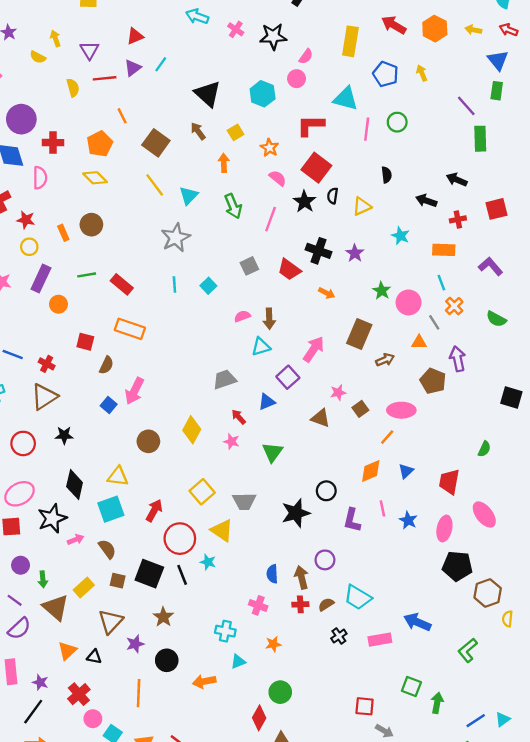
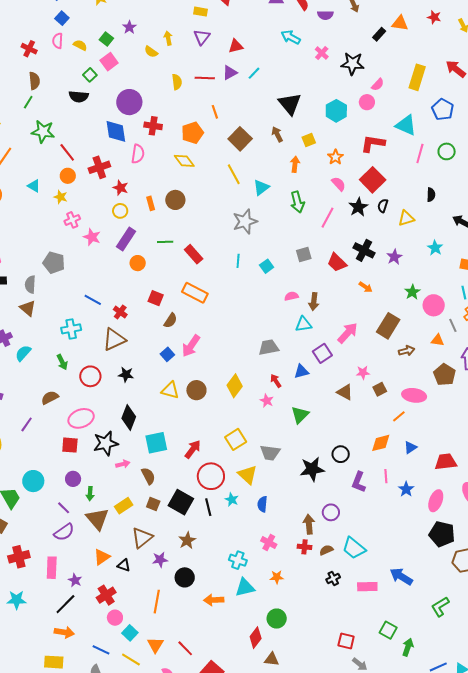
purple triangle: (89, 50) -> (202, 37), moved
yellow triangle: (118, 476) -> (170, 390), moved
red trapezoid: (449, 482) -> (446, 462), turned 65
blue semicircle: (272, 574) -> (262, 504), moved
cyan triangle: (238, 662) -> (245, 587), size x1.5

